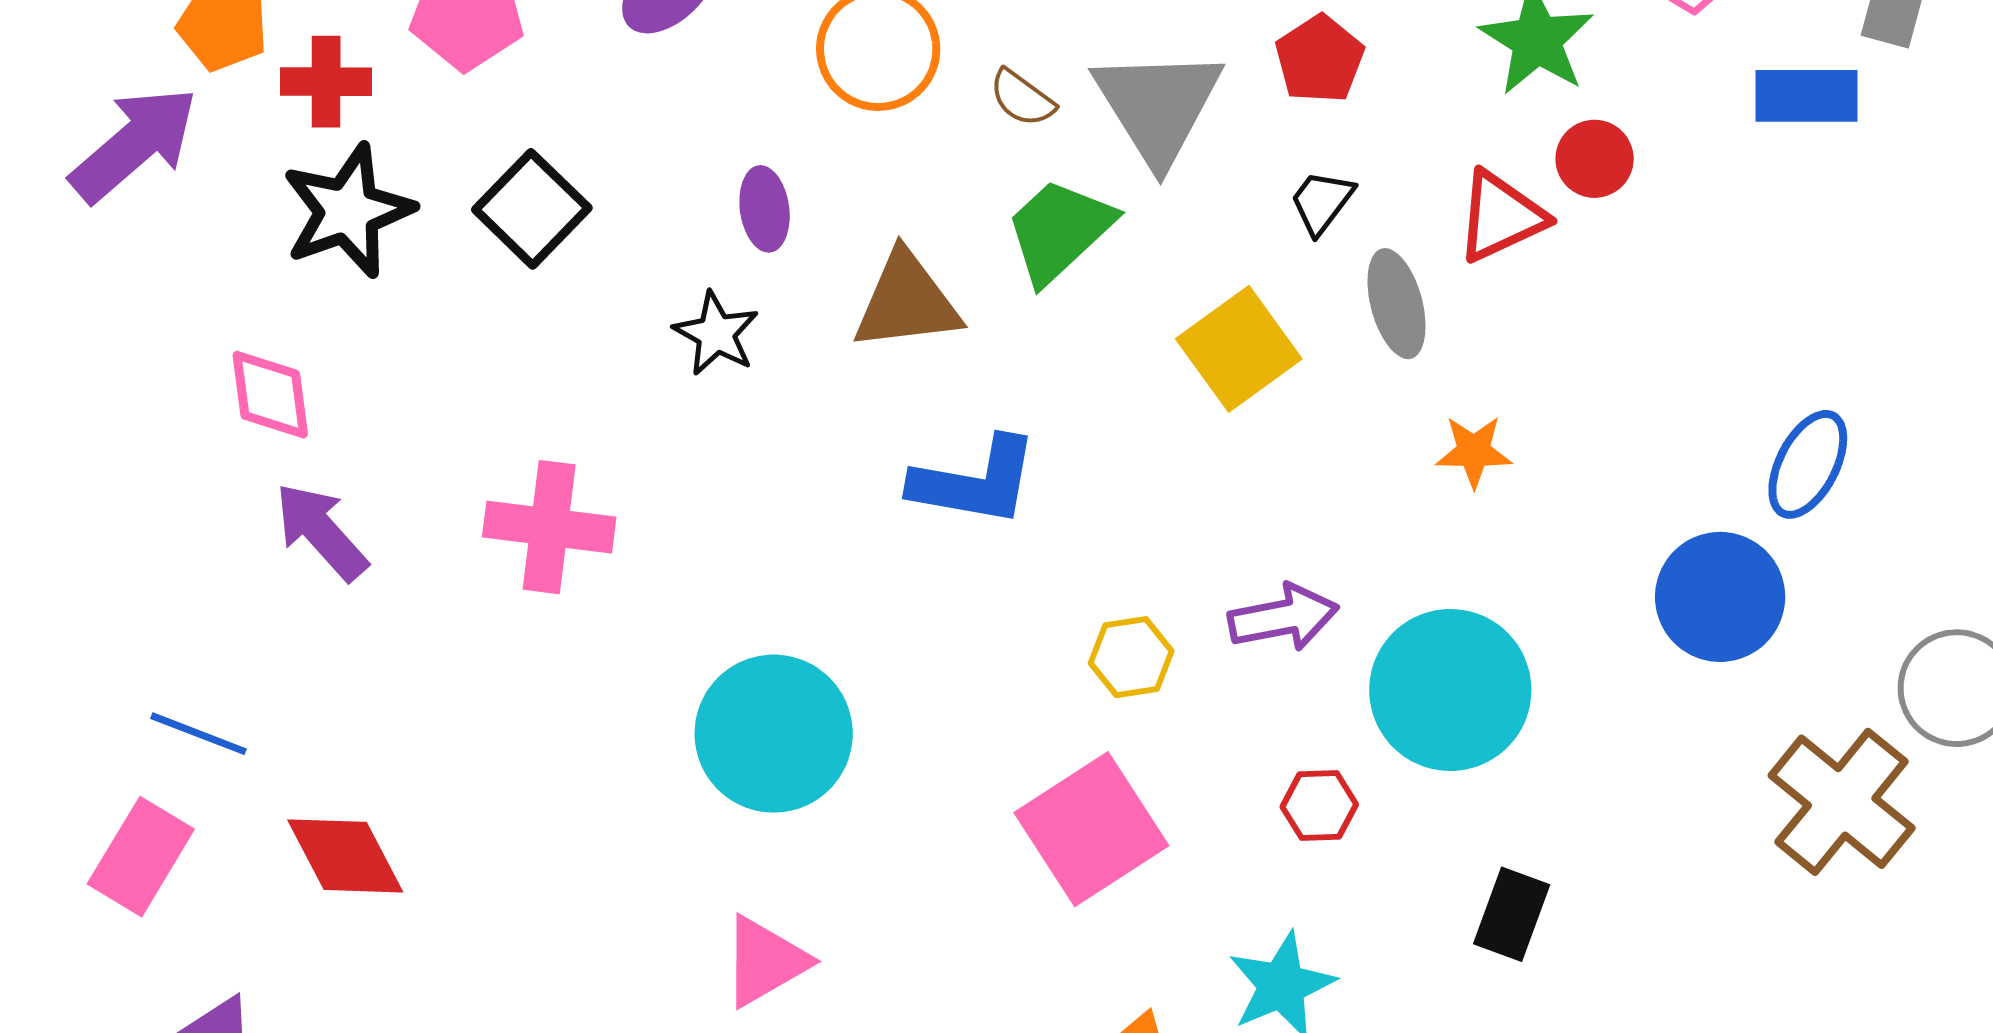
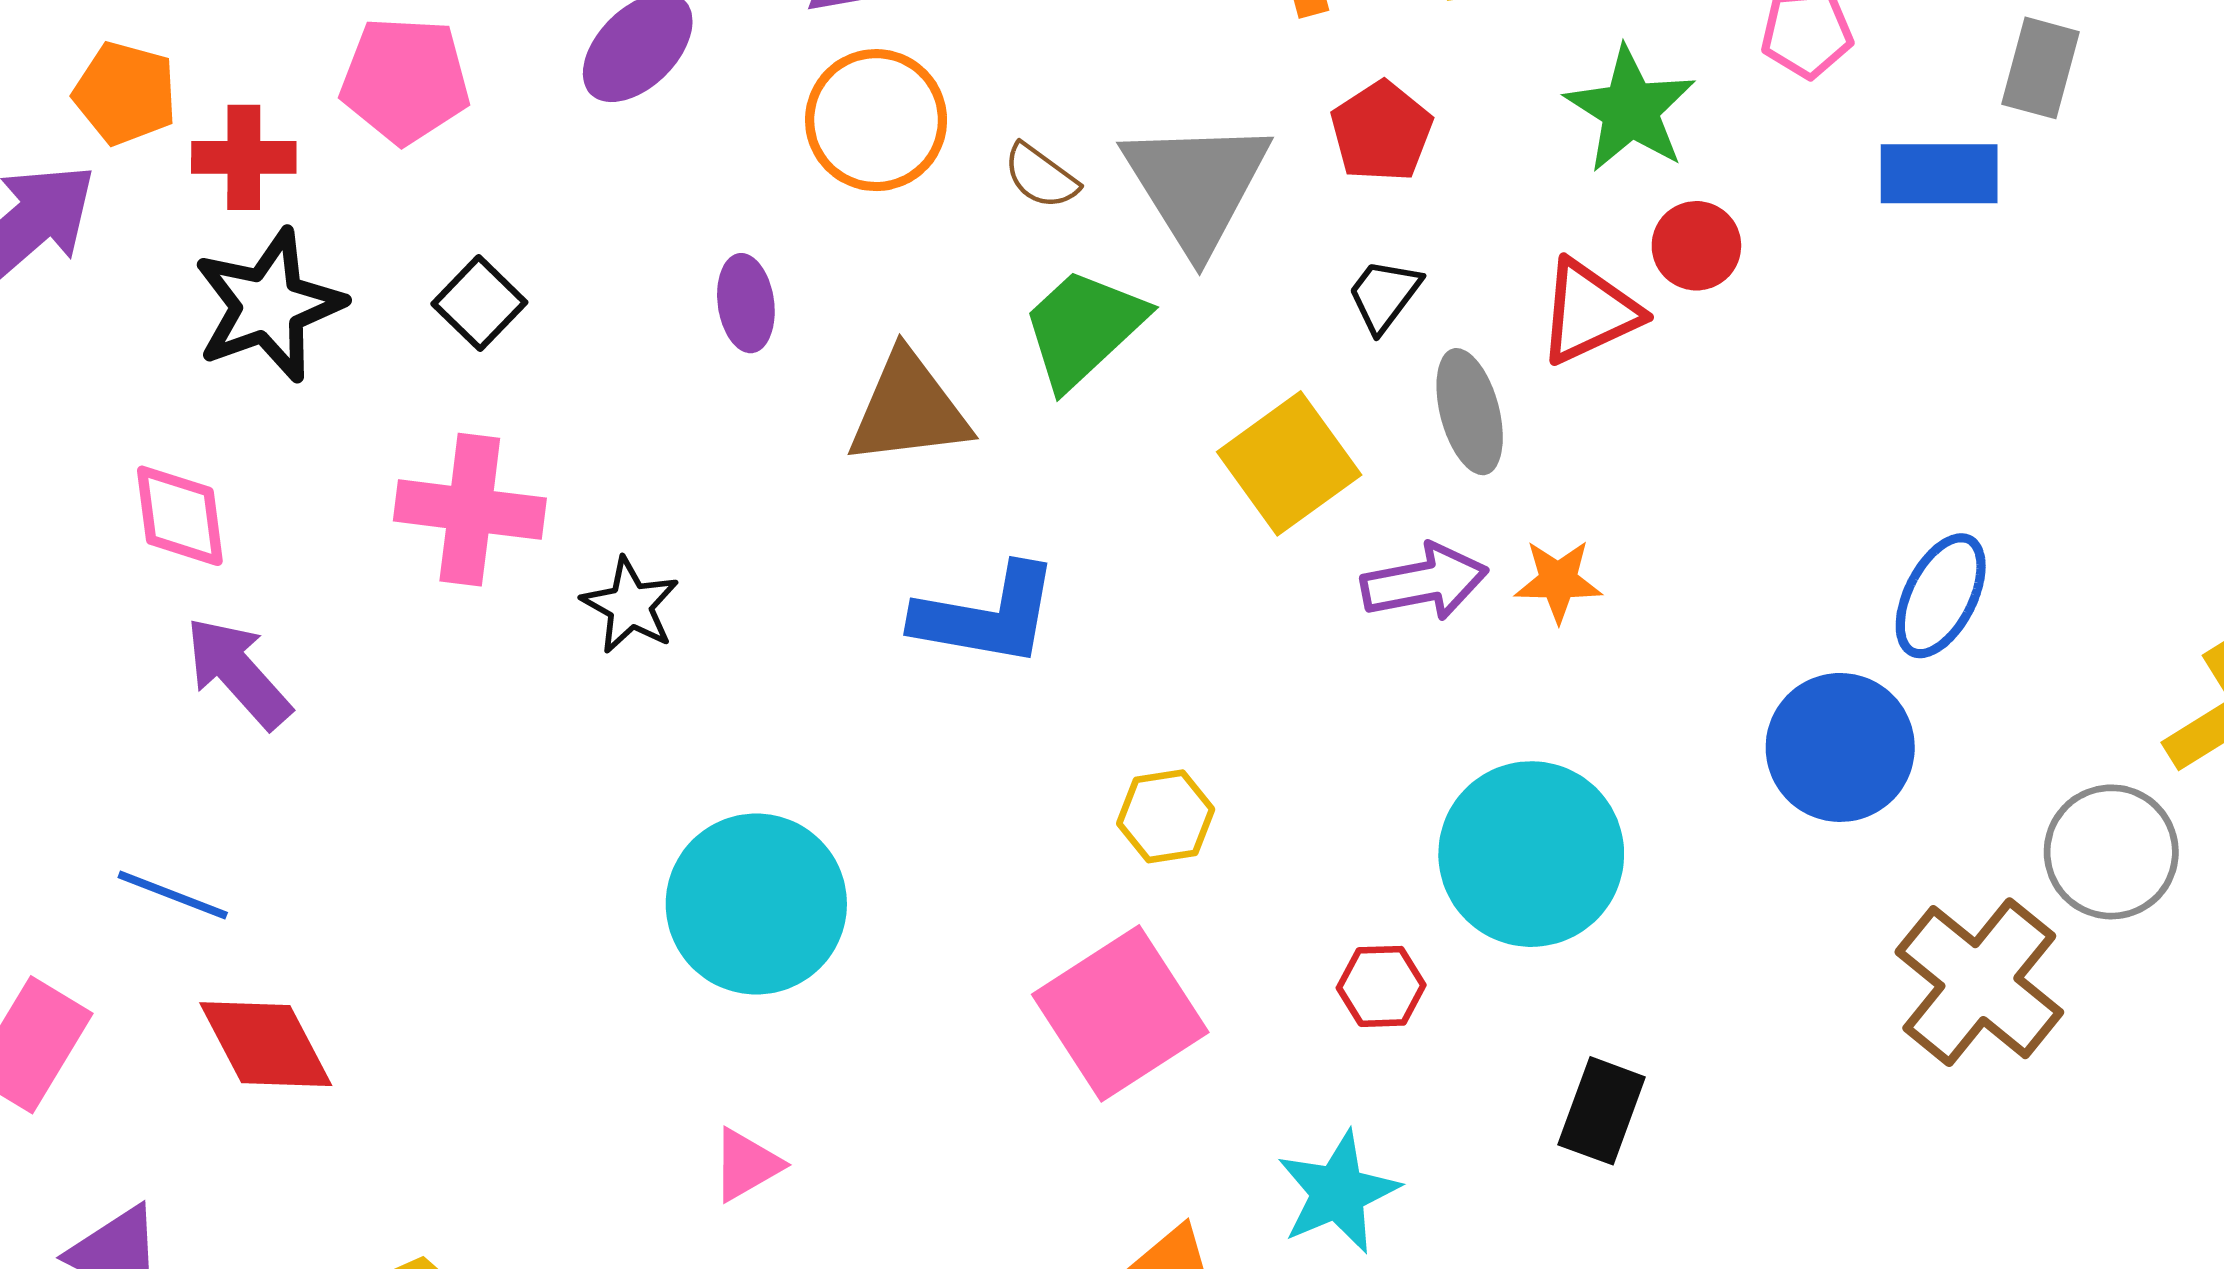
black square: (532, 209) -> (479, 303), size x0.7
black star: (716, 334) -> (630, 605), moved
pink cross: (549, 527) -> (470, 510), moved
purple arrow: (1283, 618) -> (1424, 582), moved
blue line: (198, 734) -> (173, 895), moved
pink triangle: (765, 961) -> (746, 1165), size x0.7

